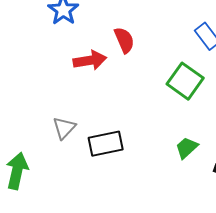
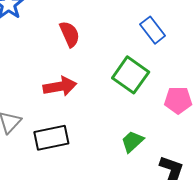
red arrow: (90, 60) -> (60, 86), moved

